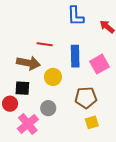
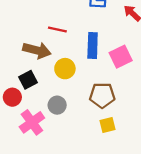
black square: (22, 88) -> (28, 80), turned -35

